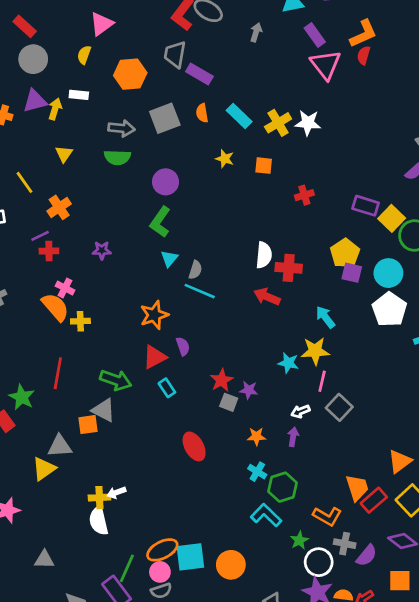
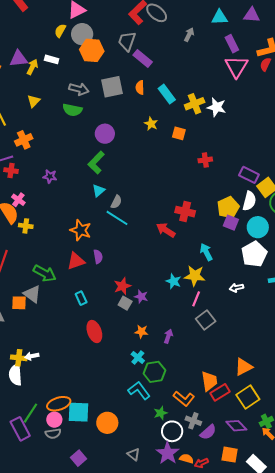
gray circle: (33, 59) -> (82, 34), moved
white semicircle: (264, 255) -> (249, 201), moved
orange star: (154, 315) -> (81, 230), turned 30
cyan rectangle: (167, 388) -> (81, 298), moved
white arrow: (300, 411) -> (236, 288), moved

